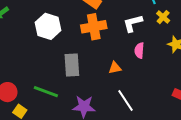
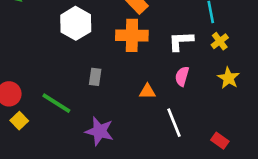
gray rectangle: (72, 65) -> (95, 77), size x0.6
white line: (126, 100) -> (174, 123), moved

